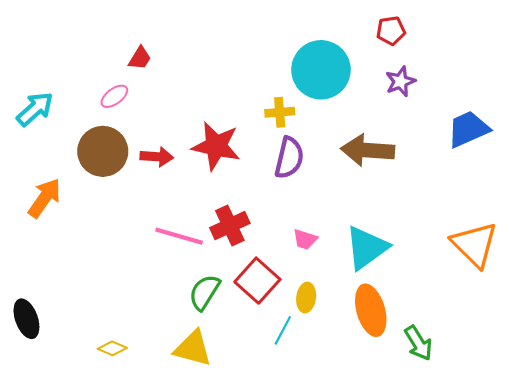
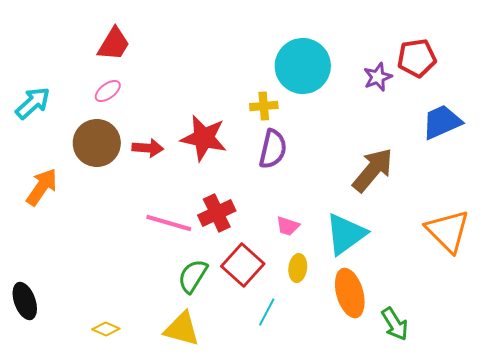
red pentagon: (391, 31) -> (417, 58), moved, size x1.4
red trapezoid: (140, 58) -> (114, 44), moved, size x1.5
brown arrow: (368, 150) -> (373, 170), moved, turned 126
yellow ellipse: (306, 298) -> (298, 268), moved

